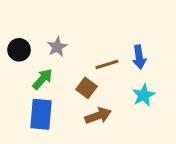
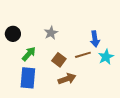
gray star: (57, 47) -> (51, 33), moved
brown line: (107, 64) -> (83, 55), moved
cyan star: (144, 95) -> (106, 57), moved

